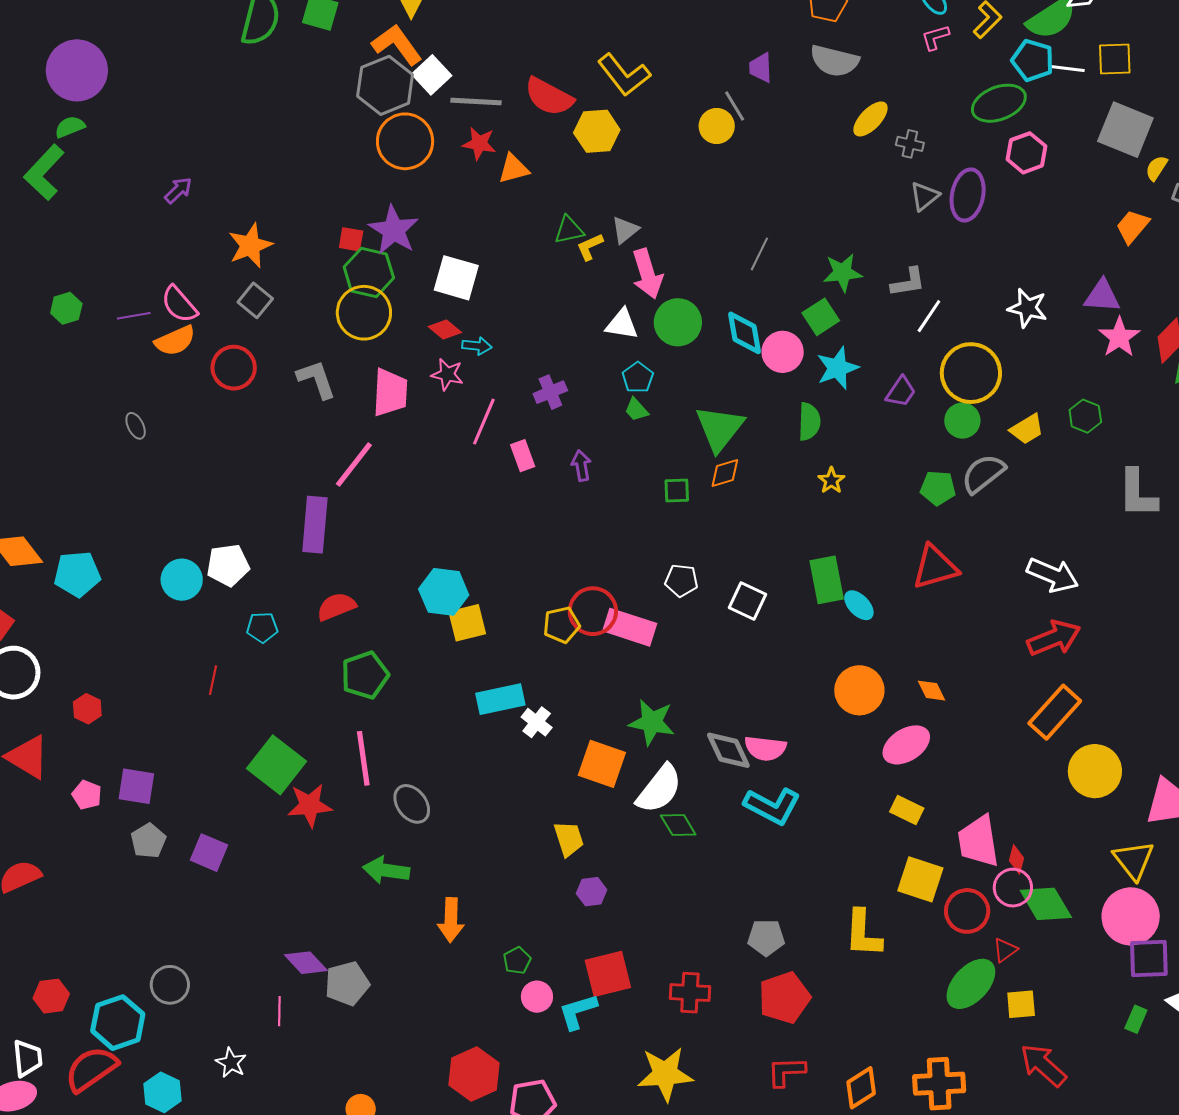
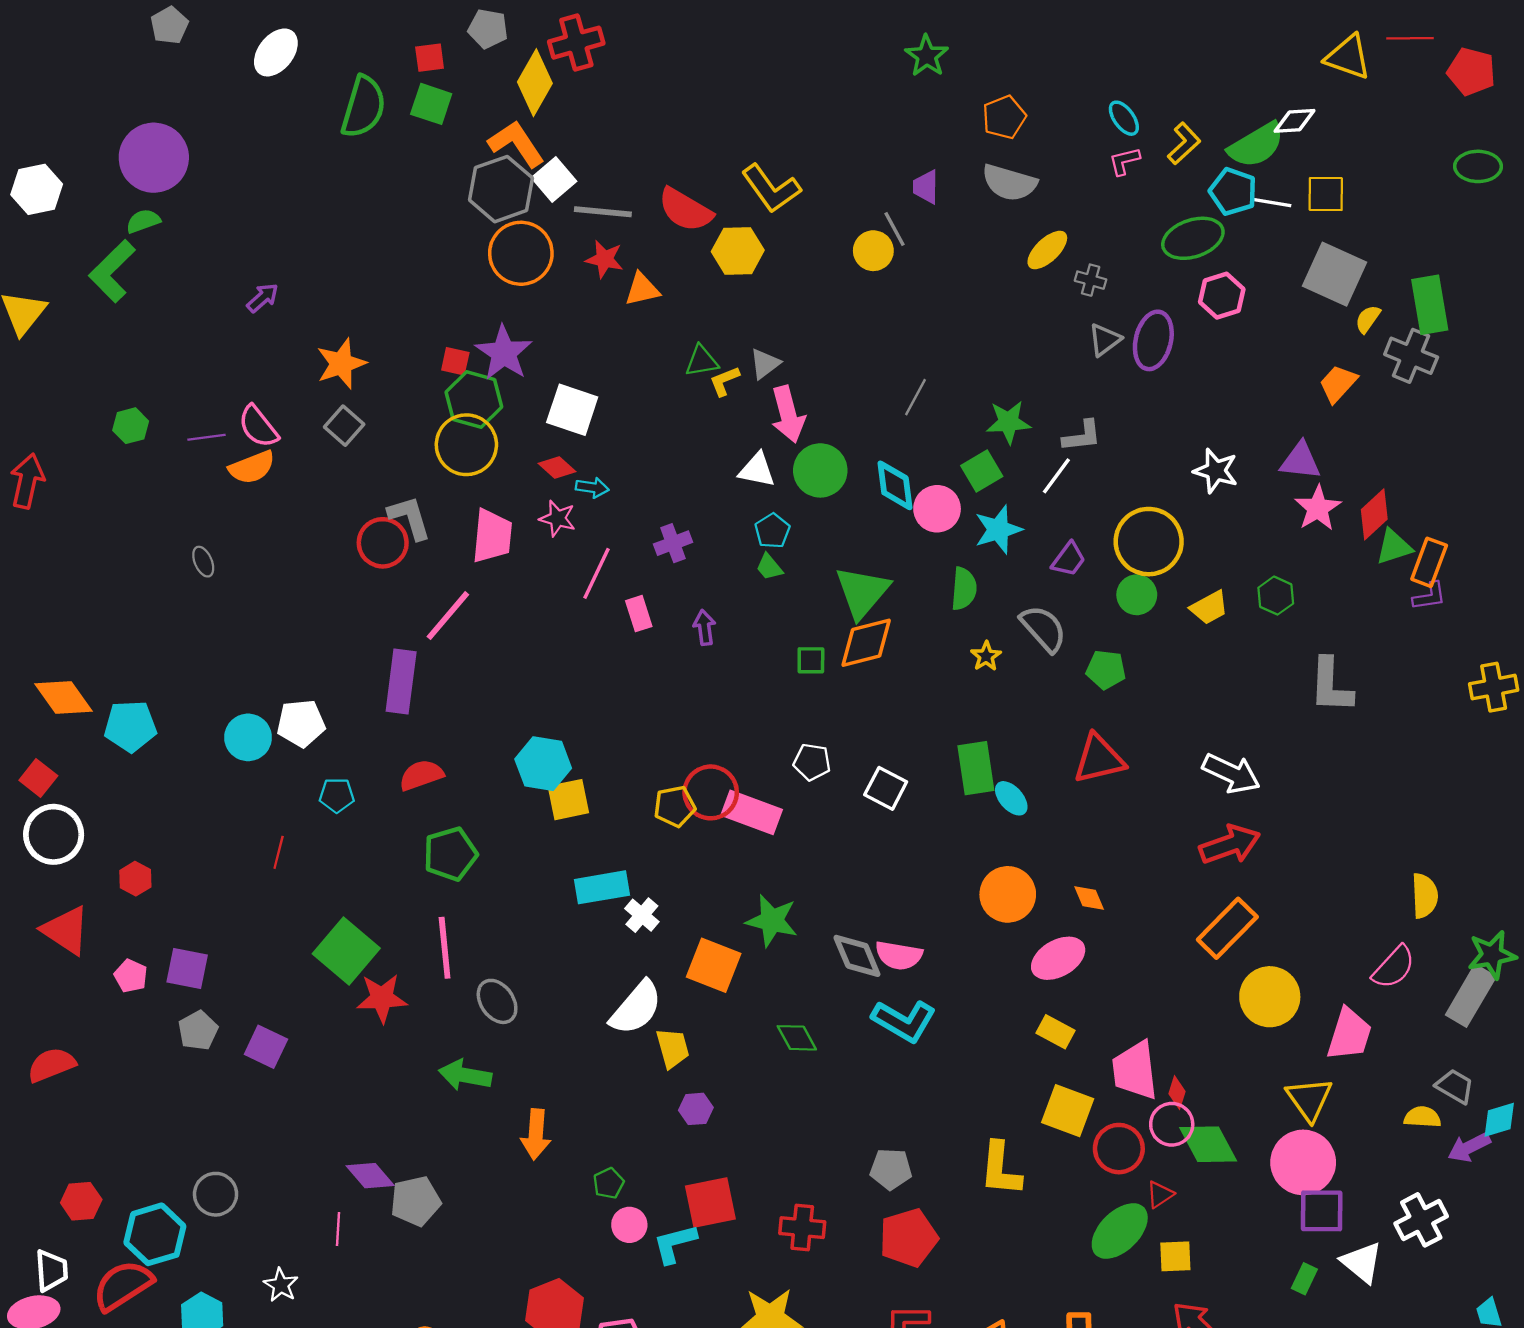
white line: (929, 316) -> (1056, 476), moved
red circle: (234, 368) -> (383, 543), moved
orange diamond: (725, 473) -> (866, 643), size x1.6
gray semicircle: (983, 474) -> (1043, 629), moved, turned 84
white semicircle: (659, 789) -> (636, 1008), moved

